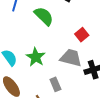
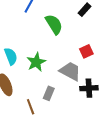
gray rectangle: (55, 84) -> (49, 93), turned 32

